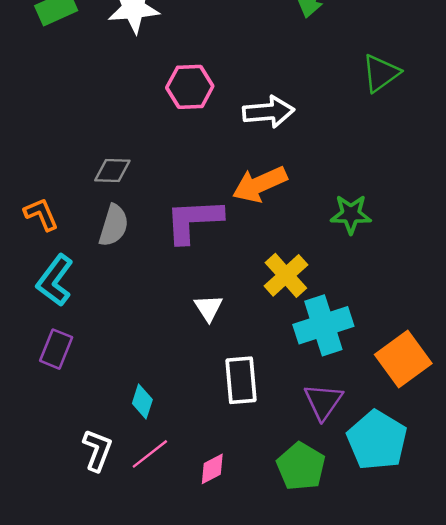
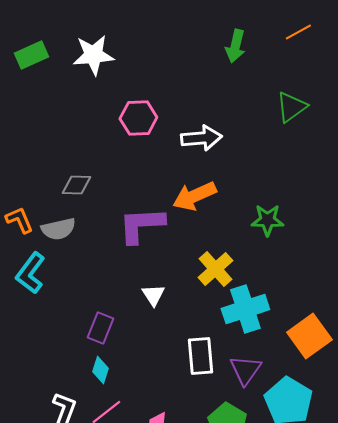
gray semicircle: (114, 225) -> (58, 229), moved, turned 60
purple rectangle: (56, 349) -> (100, 328), moved
white rectangle: (241, 380) -> (200, 356), moved

